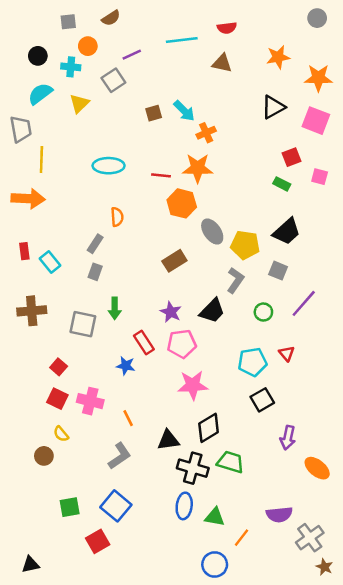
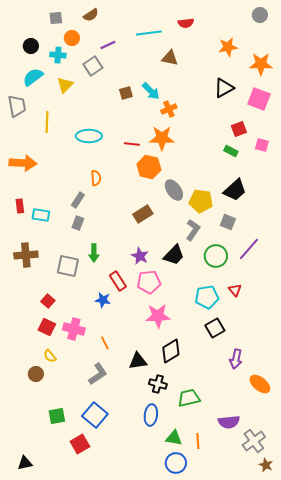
brown triangle: (222, 63) -> (170, 58), moved
yellow line: (41, 160) -> (47, 122), moved
cyan rectangle: (50, 262) -> (41, 215), turned -42
green circle: (263, 312) -> (216, 256), size x1.5
green trapezoid: (231, 462) -> (189, 398), moved, turned -30
black cross: (193, 468) -> (158, 384), size x0.7
green triangle: (215, 517) -> (174, 438), moved
orange line: (241, 538) -> (198, 441), turned -42

